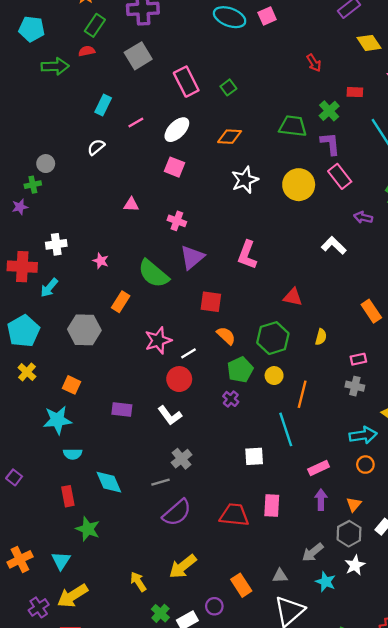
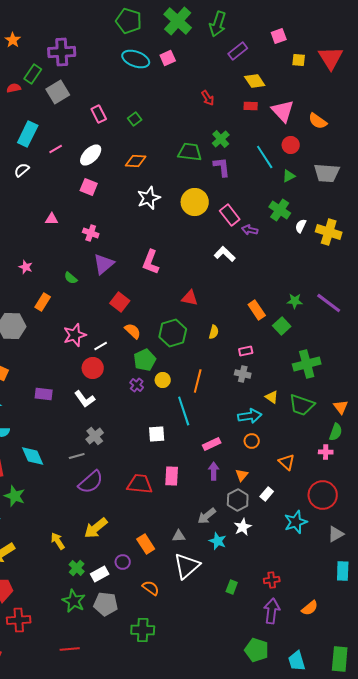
green rectangle: (95, 25) -> (33, 74), moved
pink rectangle: (186, 82) -> (99, 114), size x0.7
red rectangle: (355, 92) -> (251, 106), moved
cyan rectangle: (103, 105) -> (28, 134), size x1.4
pink rectangle: (340, 176) -> (230, 215), moved
green semicircle: (153, 274) -> (71, 278), size x0.5
red square: (211, 302) -> (120, 302), turned 30
yellow circle: (274, 376) -> (163, 380), moved

